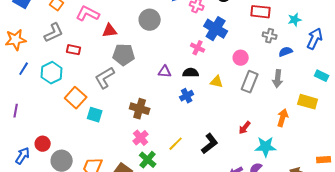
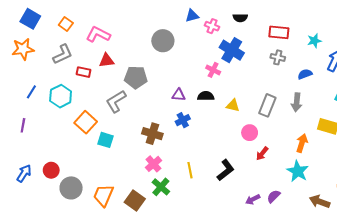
red triangle: (110, 31) -> (107, 61), moved
gray cross: (270, 36) -> (278, 57), moved
orange star: (16, 40) -> (23, 49), moved
pink circle: (241, 58) -> (250, 133), moved
blue cross: (187, 96) -> (183, 120), moved
purple line: (16, 111) -> (23, 125), moved
yellow line: (176, 144) -> (190, 170), turned -56
cyan star: (266, 147) -> (298, 171), moved, turned 30
blue arrow: (23, 156) -> (24, 173), moved

